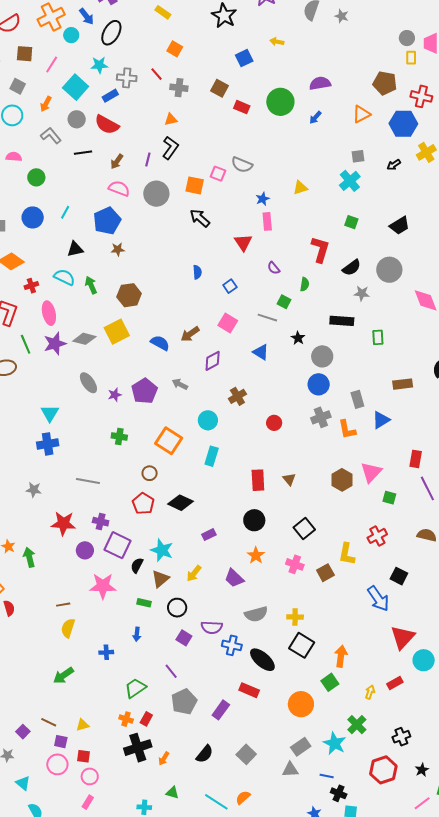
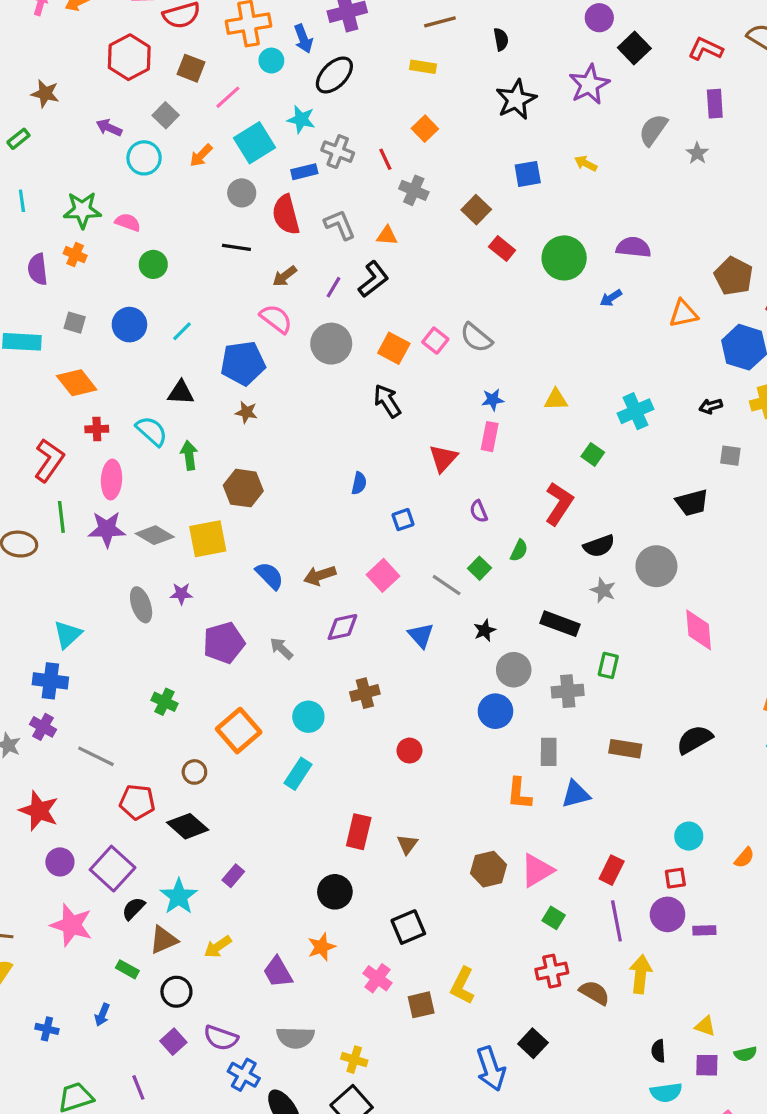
yellow rectangle: (163, 12) -> (423, 67), turned -42
red semicircle: (107, 125) -> (286, 215), turned 30
gray L-shape: (51, 136) -> (340, 225), moved
gray square: (358, 156) -> (730, 456), moved
green square: (351, 222) -> (593, 454), moved
purple star: (115, 395) -> (181, 594), moved
gray cross: (321, 417) -> (568, 691), moved
black diamond: (181, 503) -> (188, 826), moved
red pentagon: (143, 504) -> (137, 802), moved, turned 30
purple cross: (101, 522) -> (43, 727), moved
purple rectangle: (209, 535) -> (233, 876), moved, turned -40
red cross: (377, 536) -> (552, 971), moved

